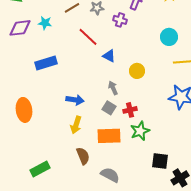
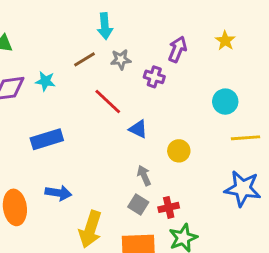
blue arrow: (75, 100) -> (58, 193), moved
yellow arrow: (76, 125) -> (90, 229), size x1.4

